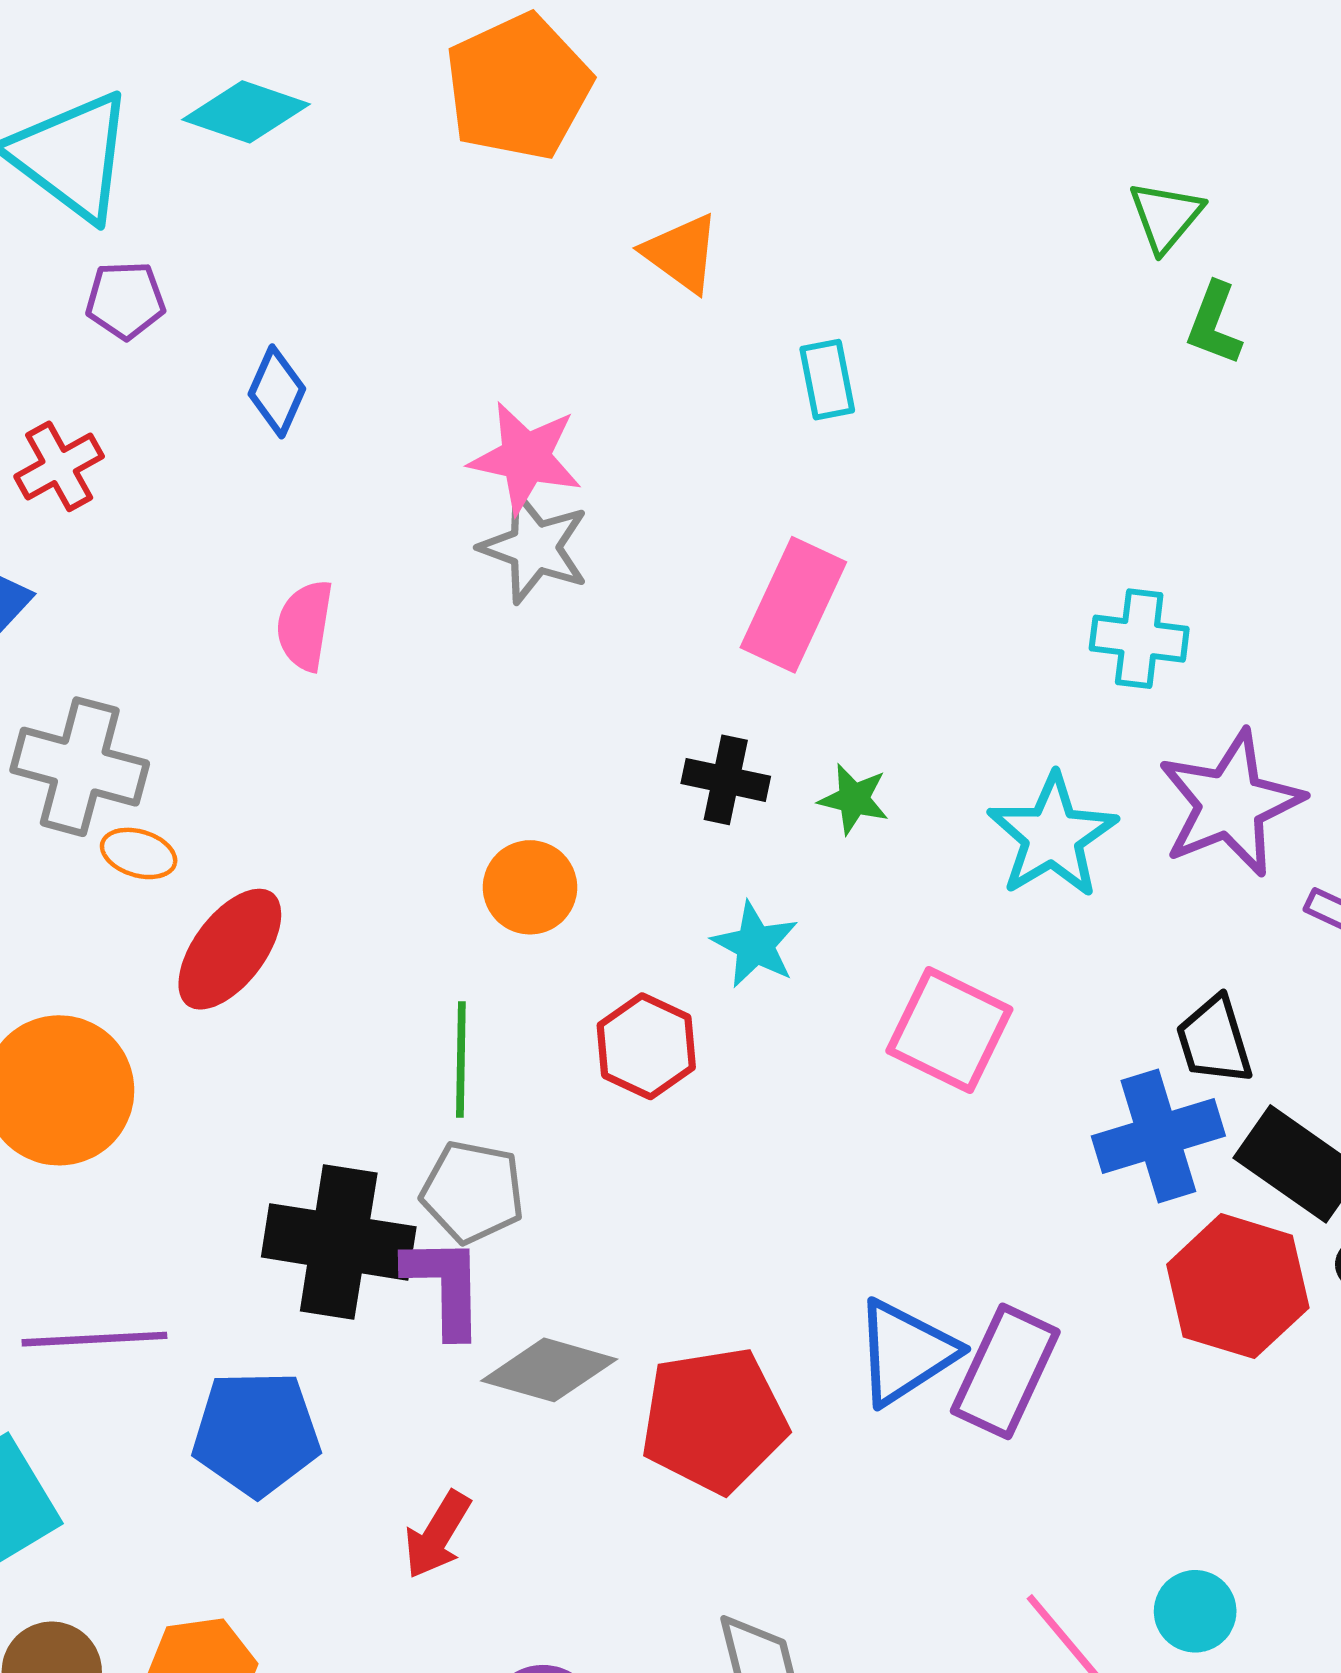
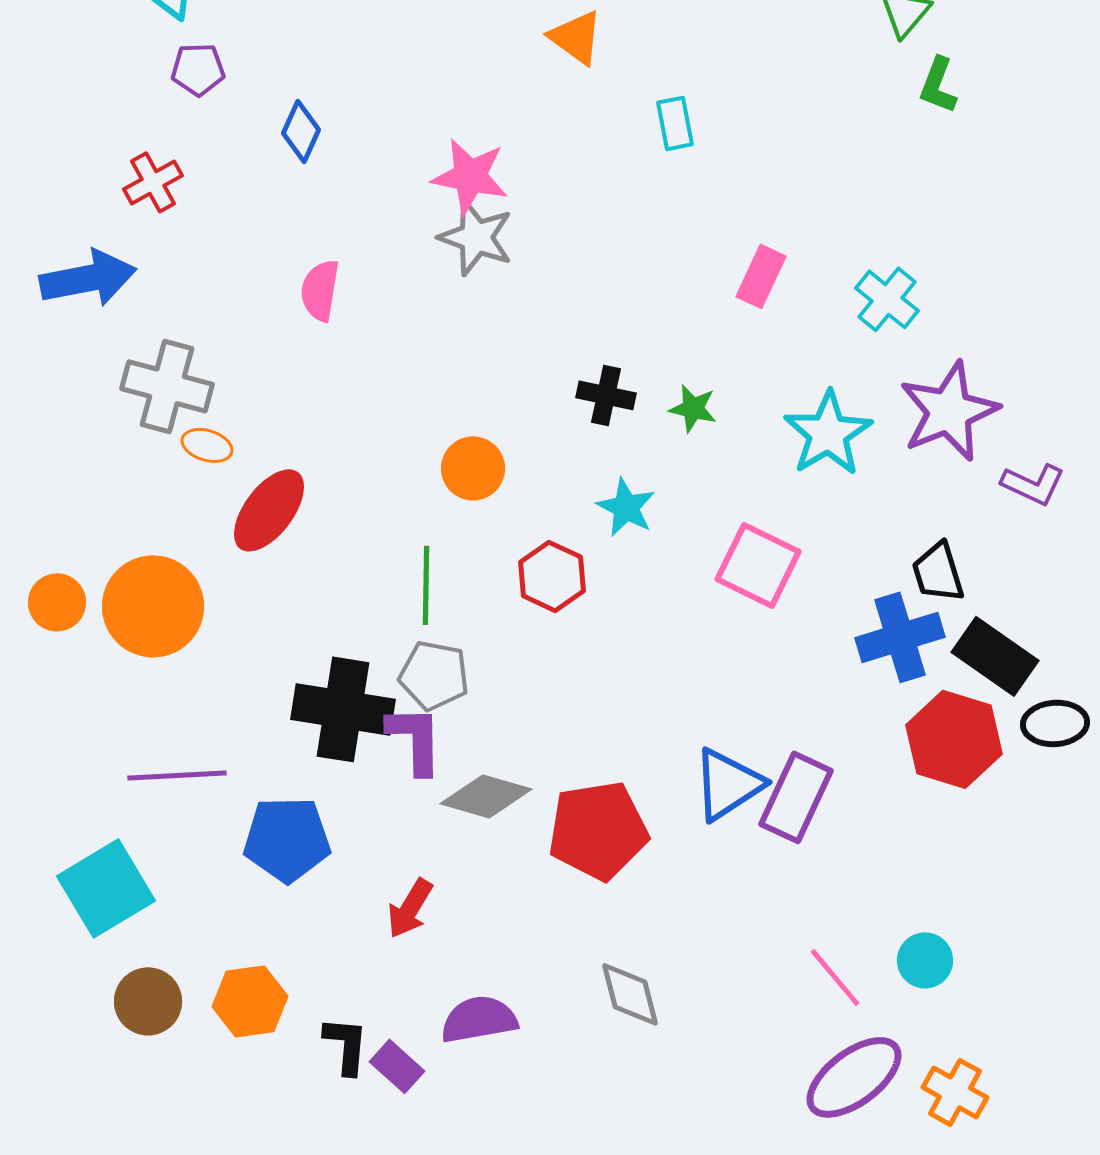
pink rectangle: (793, 605) -> (761, 276), moved, size x0.7
cyan cross: (1139, 639) -> (887, 299), turned 32

